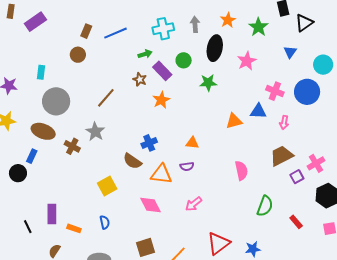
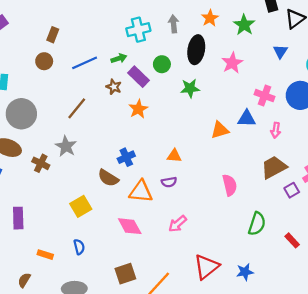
blue line: (115, 33) -> (85, 63), moved
purple rectangle: (52, 214) -> (18, 218), moved

